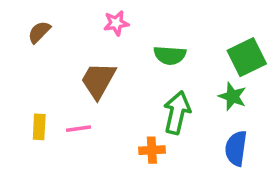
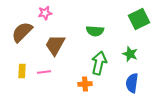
pink star: (116, 23) -> (45, 13), moved
brown semicircle: (39, 32) -> (22, 32), moved, size x1.6
green square: (247, 57) -> (139, 19), moved

